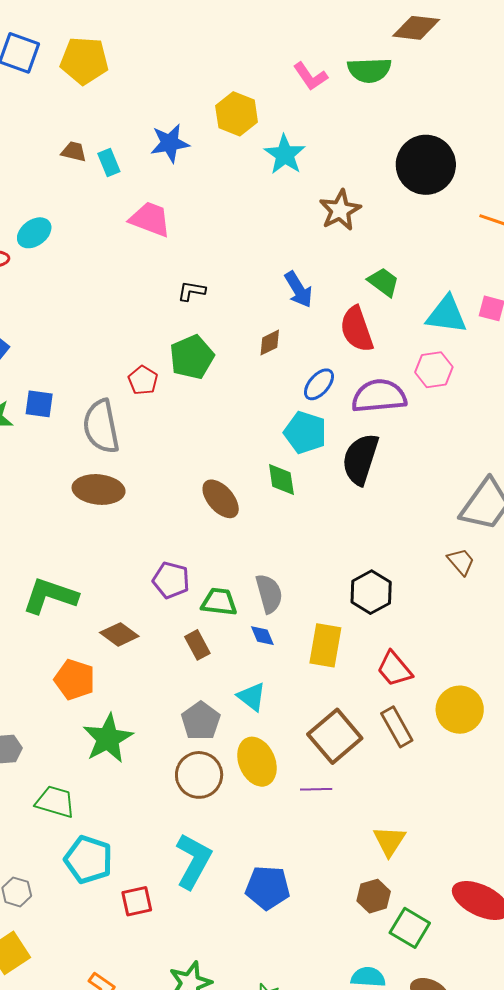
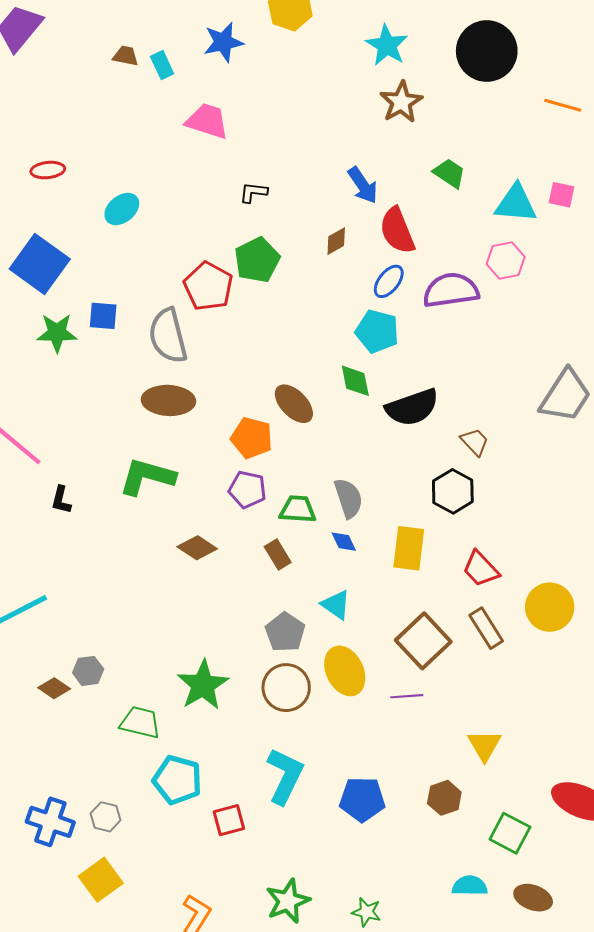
cyan star: (285, 155) -> (387, 45), moved
cyan ellipse: (34, 233) -> (122, 209), moved
red semicircle: (357, 329) -> (397, 231), moved
red pentagon: (143, 380) -> (208, 286), size x1.6
black semicircle: (360, 459) -> (412, 407), moved, turned -124
brown trapezoid: (461, 562) -> (475, 442), moved
green L-shape: (50, 596) -> (147, 477), moved
orange pentagon: (75, 680) -> (252, 438), moved
green star: (108, 738) -> (203, 685), moved
brown hexagon: (374, 896) -> (444, 798), moved

